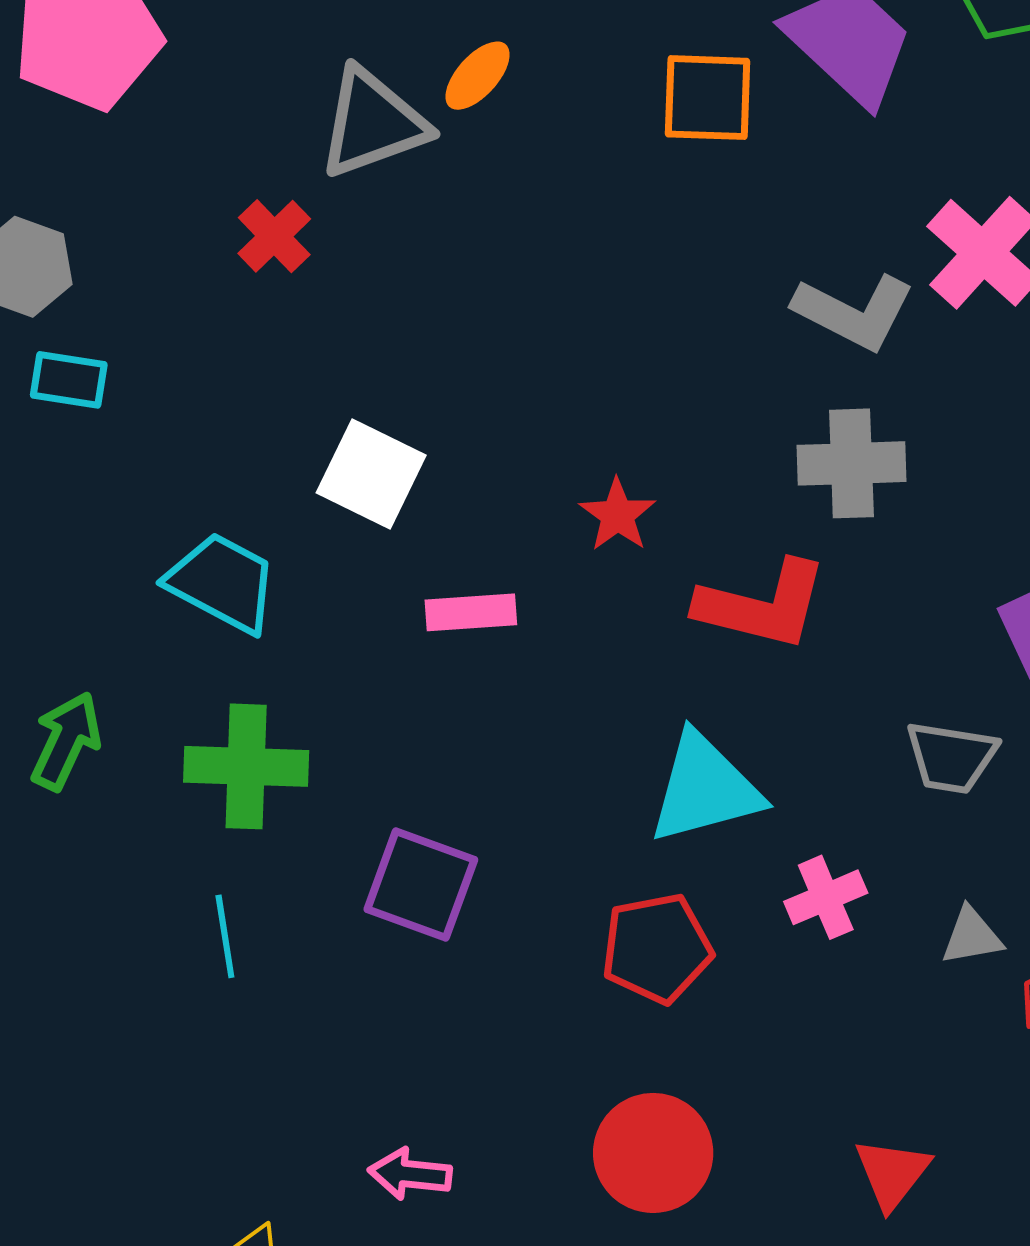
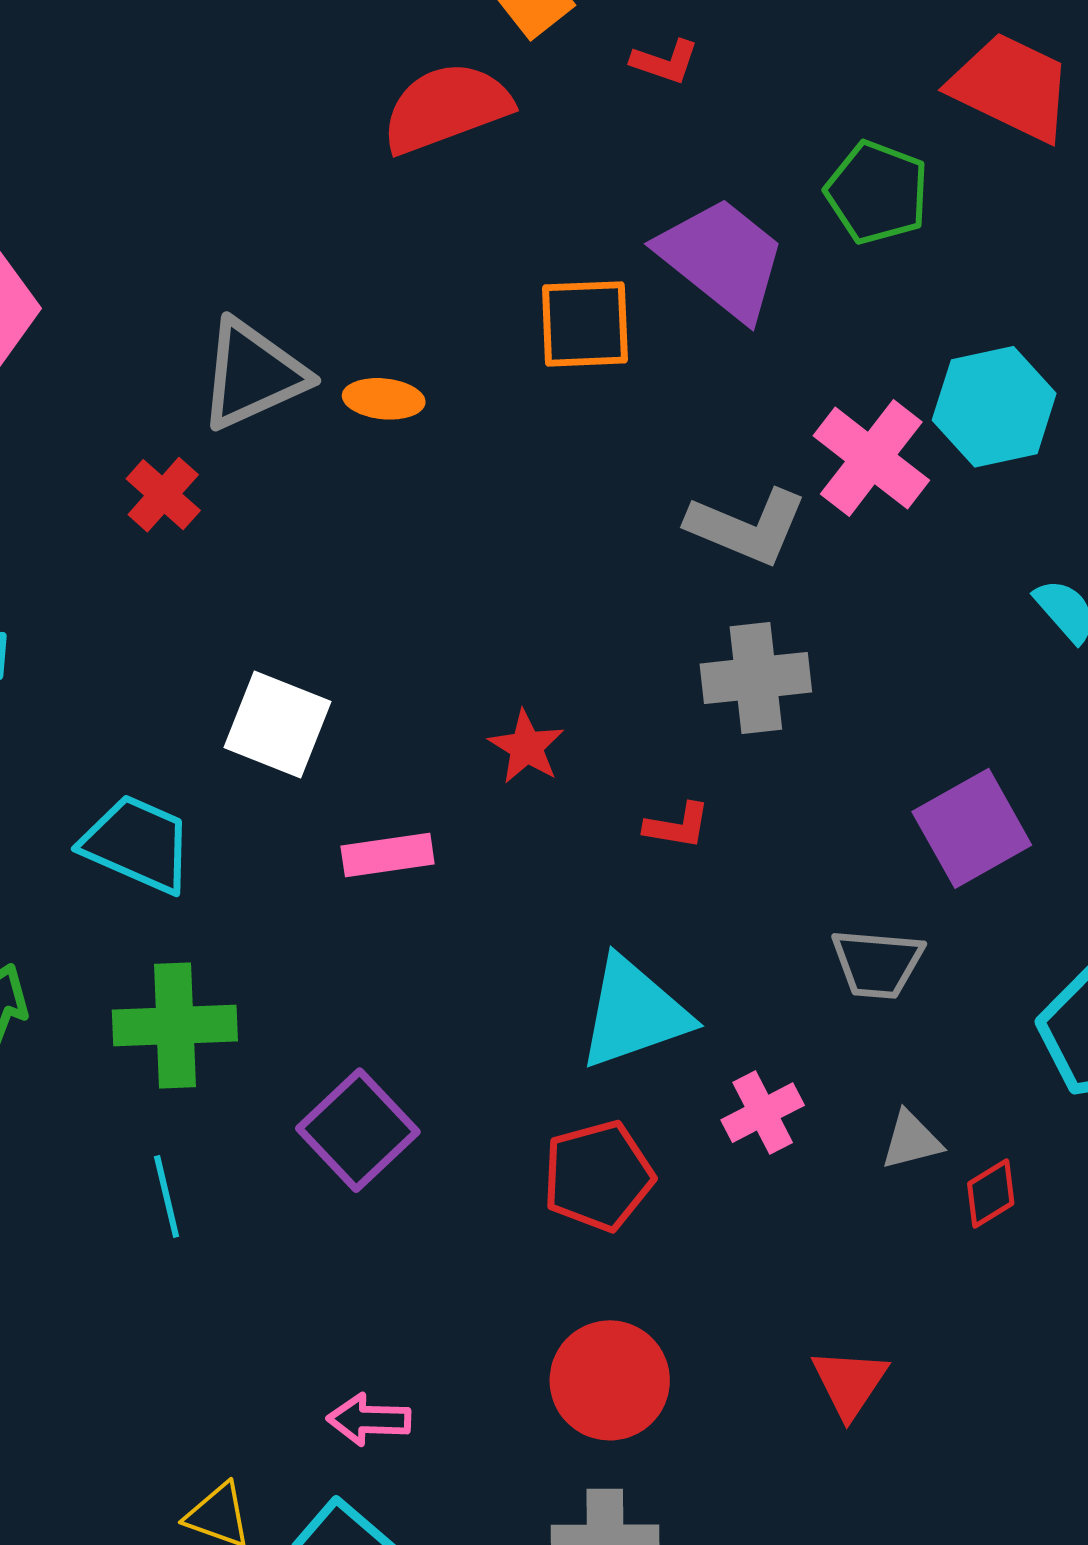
orange ellipse: (478, 76) -> (384, 399), moved, turned 58
red L-shape: (762, 605) -> (677, 826), size x0.5
purple square: (421, 885) -> (358, 1130), turned 31

